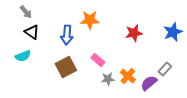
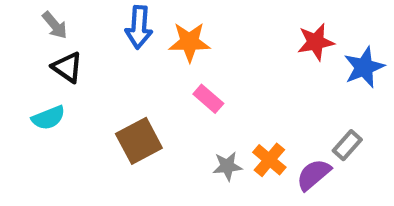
red star: (134, 33) -> (316, 42), moved
blue arrow: (67, 35) -> (139, 27), moved
pink rectangle: (98, 60) -> (208, 99), moved

